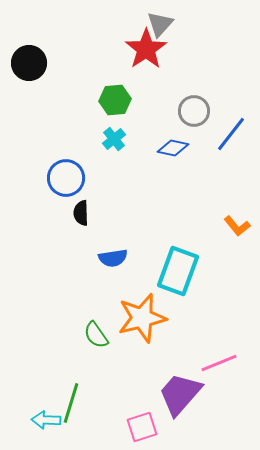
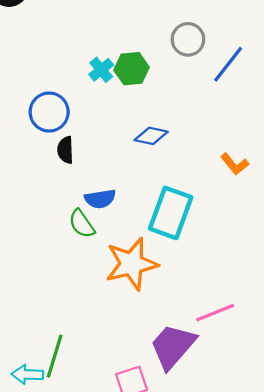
green hexagon: (115, 100) -> (132, 69), moved
blue diamond: (173, 148) -> (151, 136), moved
green semicircle: (96, 335) -> (82, 224), moved

